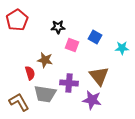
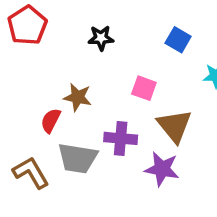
blue square: (95, 37) -> (178, 40), moved
pink square: (72, 45) -> (144, 88), moved
red semicircle: (30, 73) -> (51, 121), turned -136

